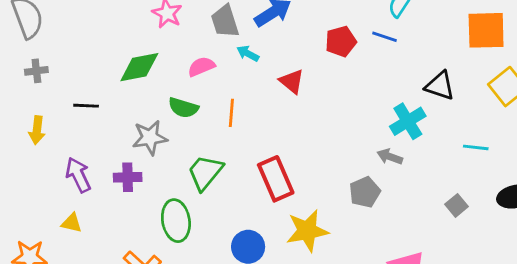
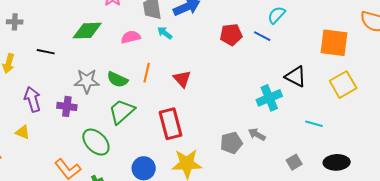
red triangle: (292, 81) -> (182, 79), moved
green semicircle: (183, 108) -> (117, 79), moved
gray arrow: (390, 157) -> (257, 134), moved
green ellipse: (176, 221) -> (96, 142), turned -44

